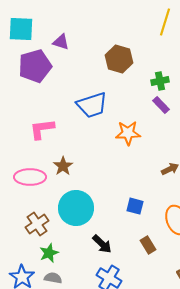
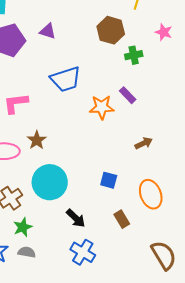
purple triangle: (61, 42) -> (48, 31), moved
brown hexagon: (119, 59) -> (111, 30), moved
purple rectangle: (161, 105) -> (128, 95), moved

